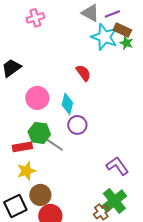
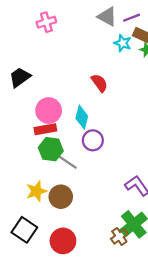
cyan star: (104, 37) -> (123, 43), size x0.6
red rectangle: (22, 147) -> (45, 129), moved
brown circle: (40, 195) -> (61, 197), moved
black square: (15, 206) -> (24, 230), turned -30

